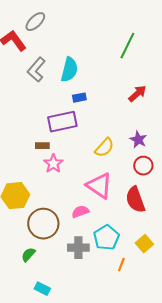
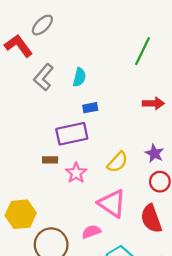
cyan semicircle: (69, 70) -> (79, 77), size x0.7
red arrow: (137, 94) -> (153, 103), turned 42
pink star: (53, 164) -> (76, 173), moved

